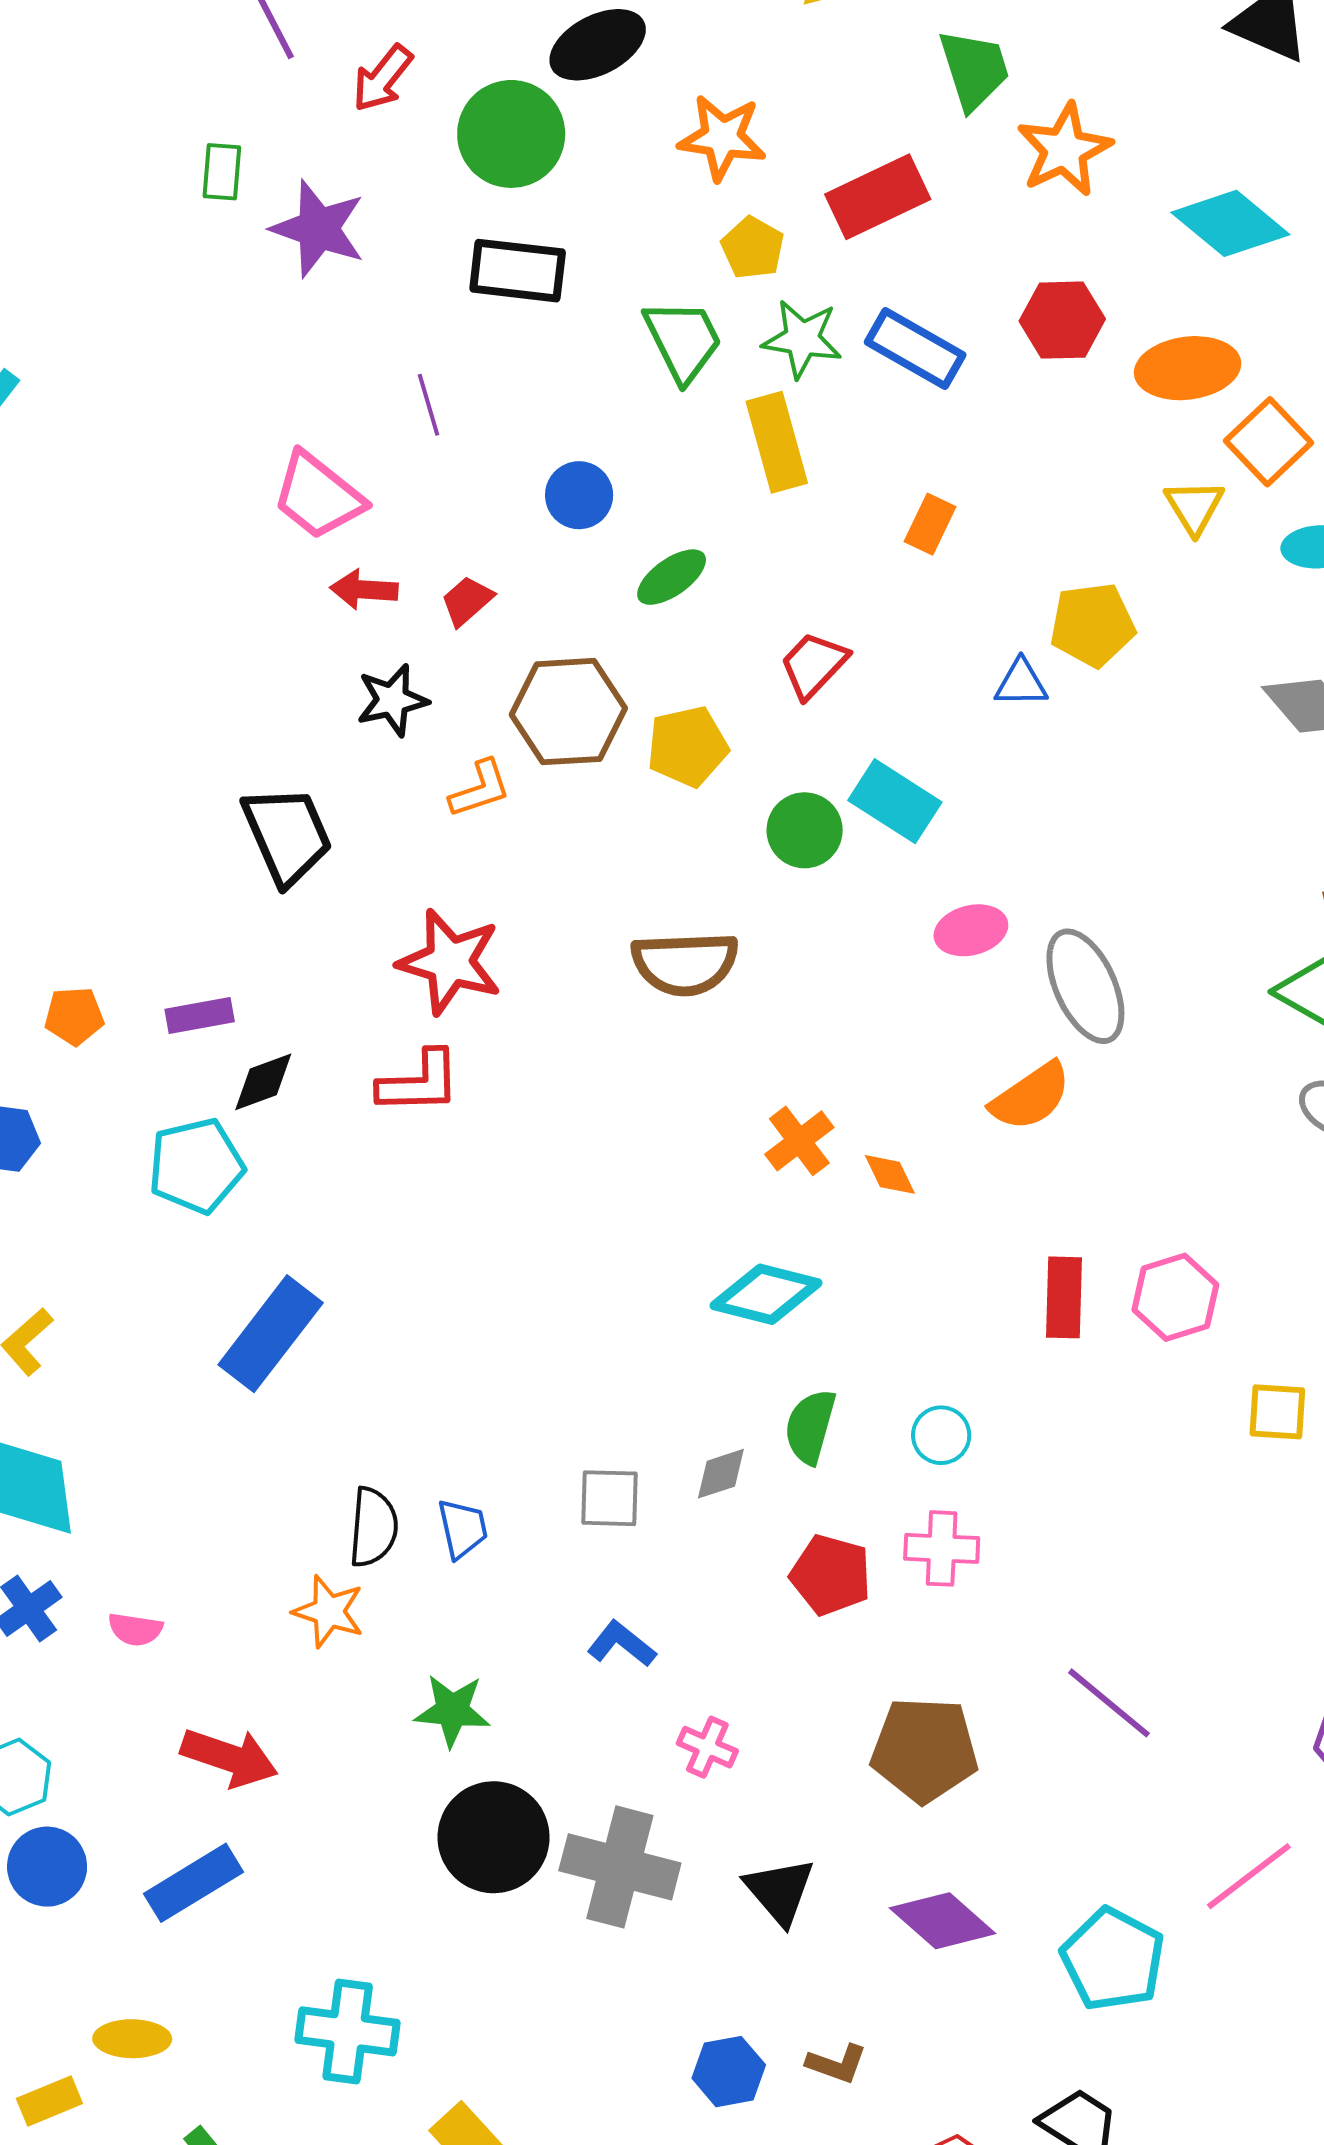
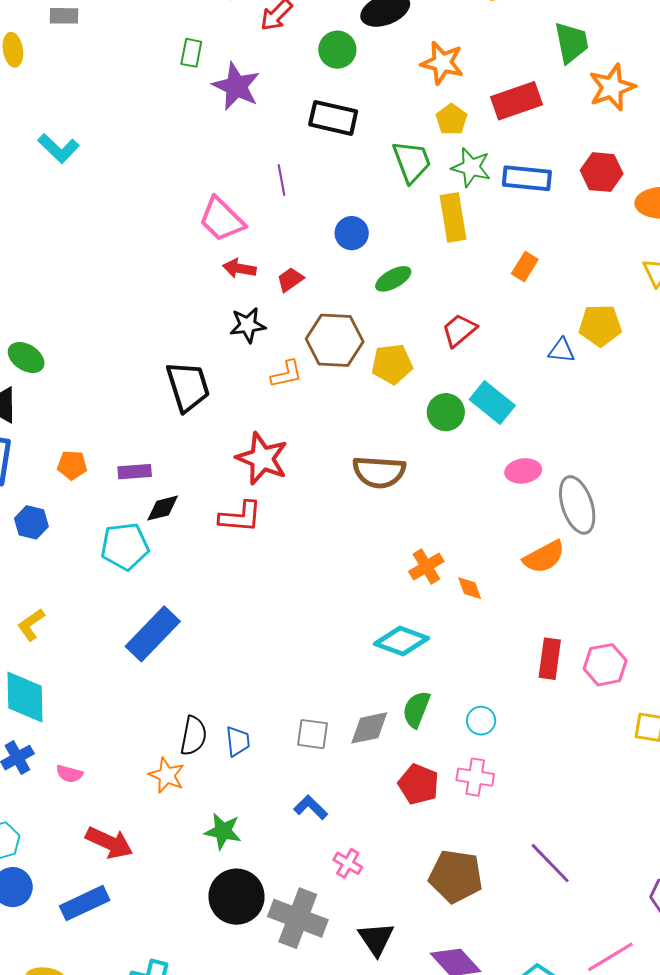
green circle: (511, 134) -> (337, 50), size x0.7
blue rectangle: (915, 348) -> (527, 178), turned -30
gray diamond: (721, 1474) -> (369, 728), size x1.4

